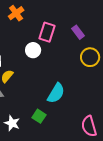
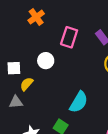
white circle: (33, 50) -> (46, 61), moved

